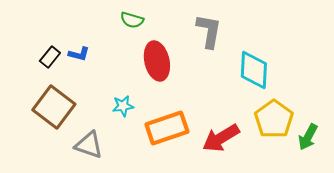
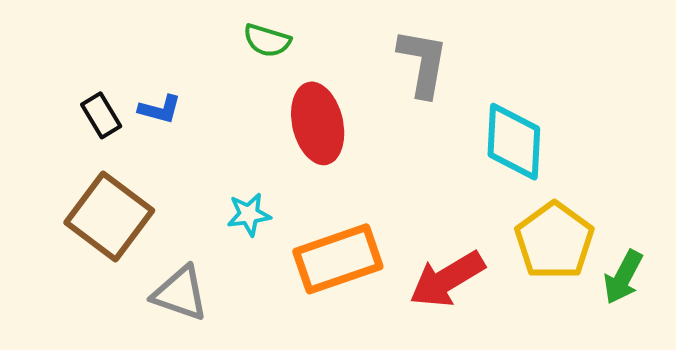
black rectangle: (50, 57) -> (101, 115), turned -70

